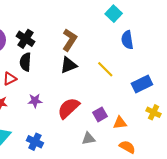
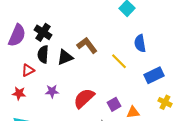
brown L-shape: (70, 40) -> (87, 45), moved, turned -70
blue semicircle: (127, 40) -> (140, 43), moved
black triangle: (69, 65) -> (65, 57), moved

